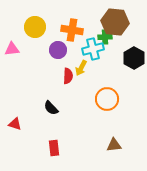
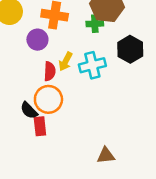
cyan cross: (93, 49) -> (92, 65), moved
orange circle: (107, 99) -> (48, 99), moved
red rectangle: (54, 148) -> (40, 126), moved

